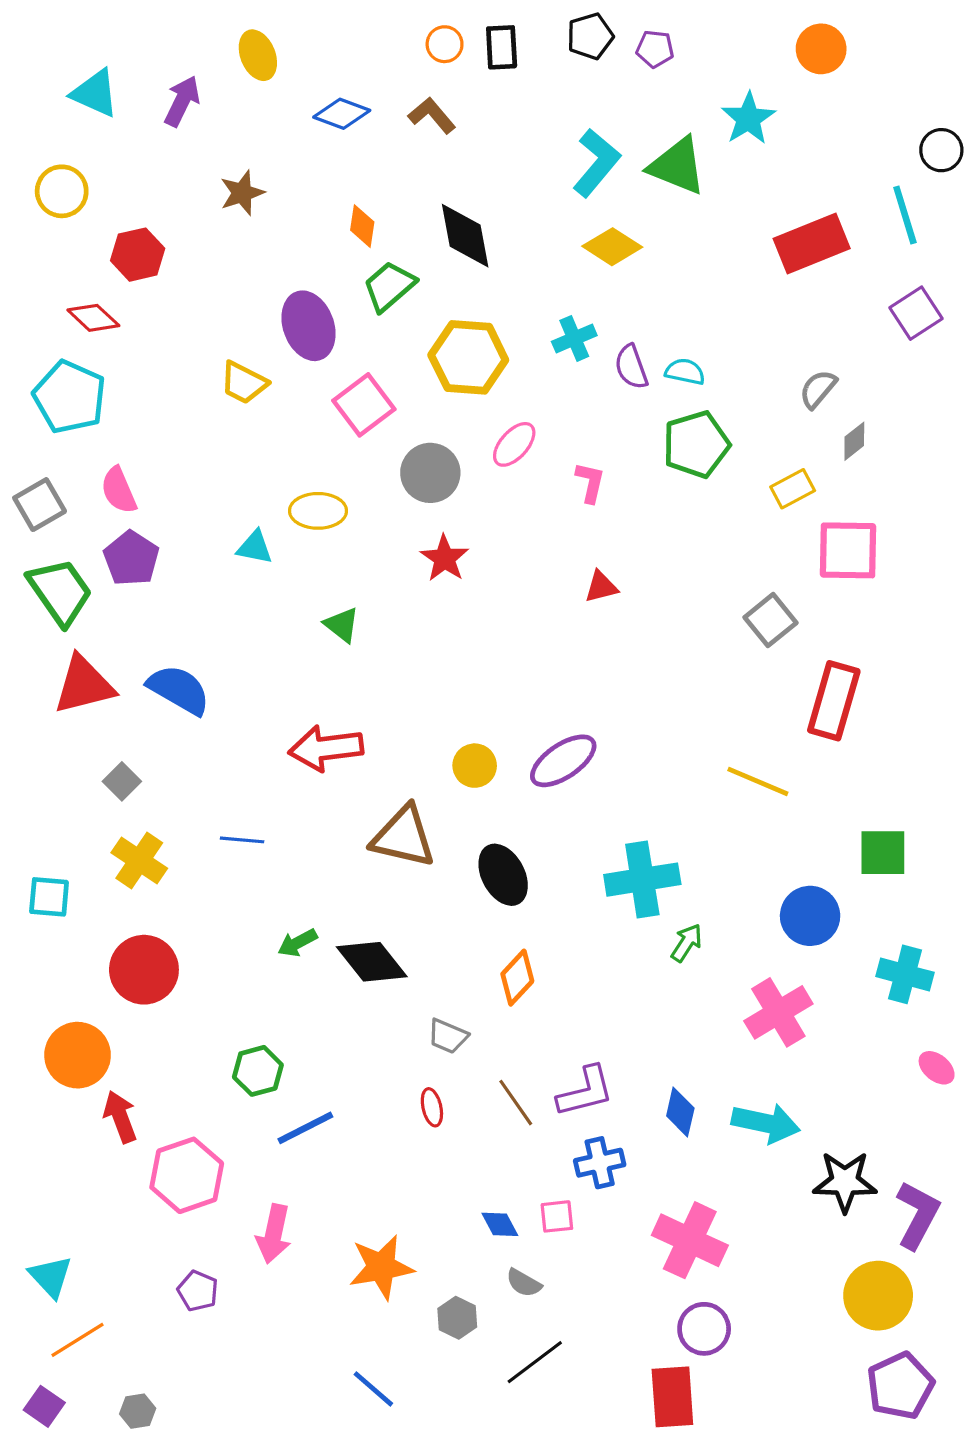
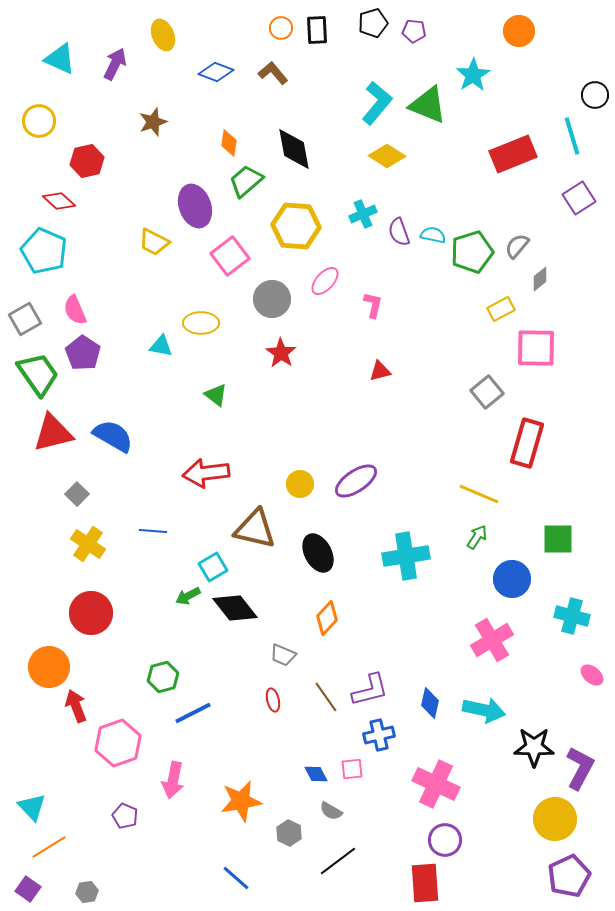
green pentagon: (696, 444) -> (472, 252), moved
cyan square: (49, 897) -> (213, 567), moved, turned -36
green arrow: (687, 943) -> (477, 537), moved

